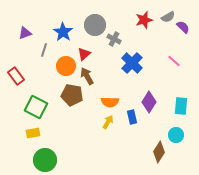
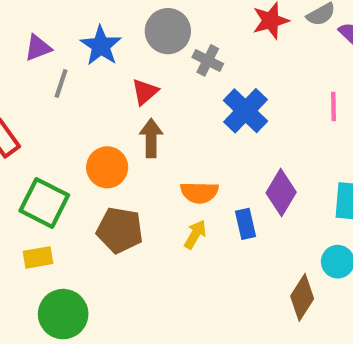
purple triangle: (25, 33) -> (38, 48), moved
pink line: (174, 61) -> (334, 107), turned 48
orange circle: (66, 66) -> (107, 167), moved
brown arrow: (87, 76) -> (151, 138), turned 30
brown pentagon: (72, 95) -> (120, 230), moved

